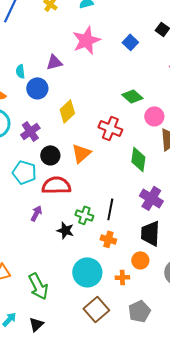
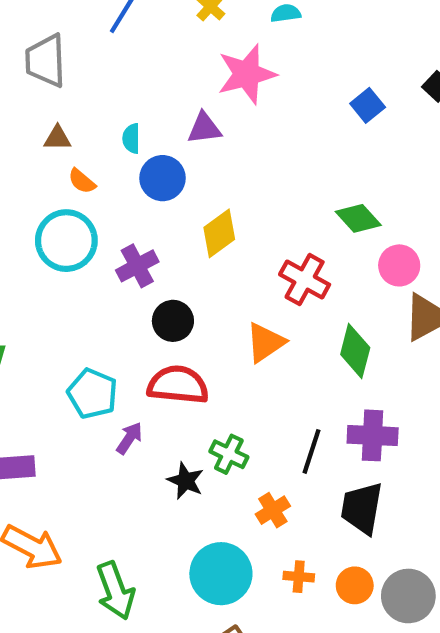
pink star: (86, 40) -> (247, 74), moved
orange triangle: (81, 153) -> (265, 342), moved
cyan pentagon: (24, 172) -> (92, 394), moved
purple cross: (151, 198) -> (373, 435), turned -35
black line: (110, 209) -> (312, 451), moved
orange cross: (108, 239) -> (273, 510), turned 35
orange circle: (140, 260) -> (355, 585), moved
orange cross: (122, 277) -> (299, 577), moved

